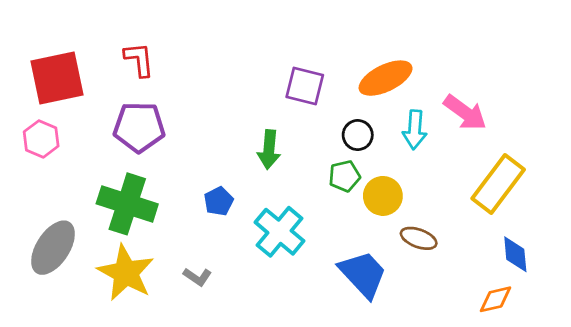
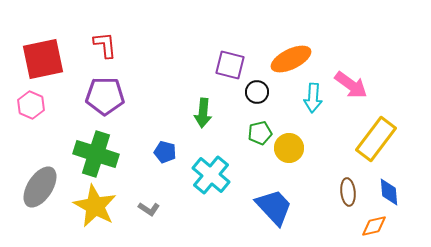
black circle: (358, 135) -> (257, 92), moved
blue pentagon: (219, 201) -> (165, 152), turned -30
brown ellipse: (419, 238) -> (348, 192), moved, turned 64

